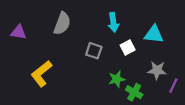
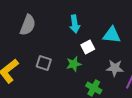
gray square: (94, 51) -> (44, 63), moved
green star: (117, 79) -> (74, 64), moved

